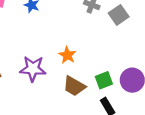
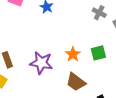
green square: (104, 80) -> (98, 53), moved

